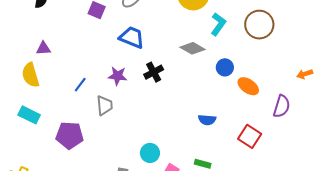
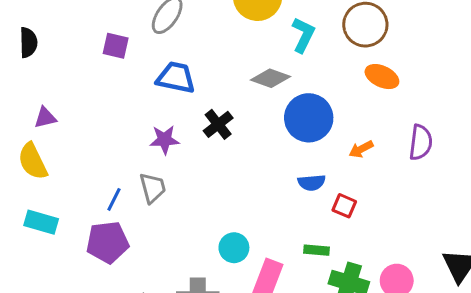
blue circle: (225, 67) -> (309, 118), moved, size x1.8
orange arrow: (305, 74) -> (361, 149), moved
blue line: (80, 85) -> (114, 199), moved
orange ellipse: (248, 86) -> (382, 77), moved
red square: (250, 136) -> (344, 206), moved, size x0.7

